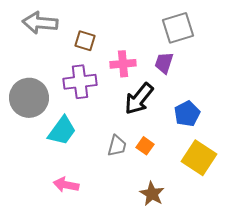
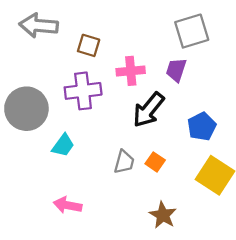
cyan trapezoid: (62, 131) -> (63, 145), size x0.7

